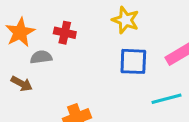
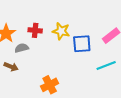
yellow star: (125, 20) -> (61, 31), moved

